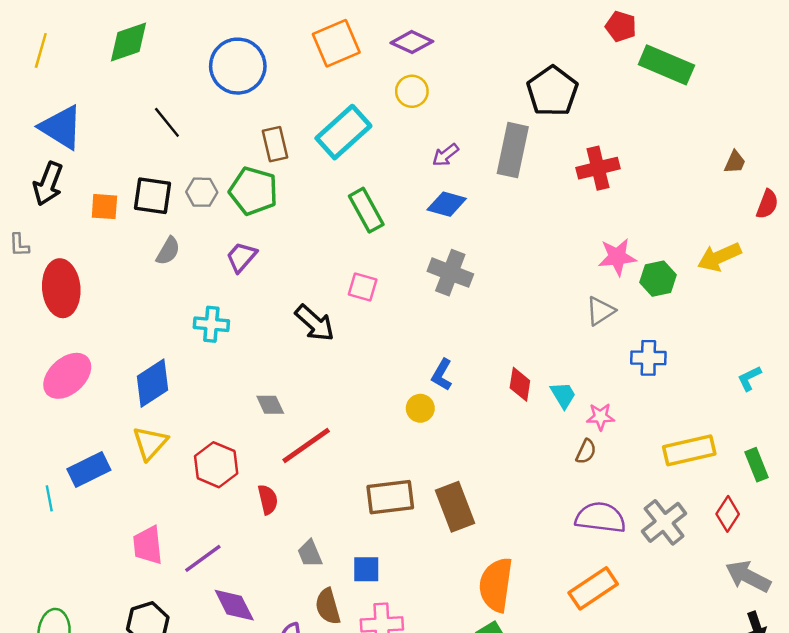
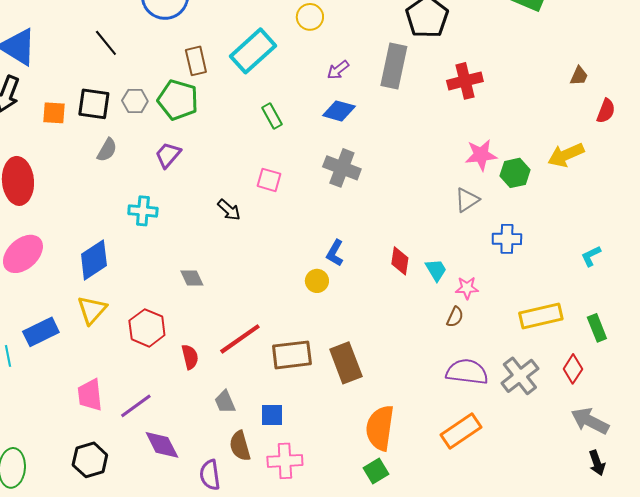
green rectangle: (366, 210) -> (272, 116), size x0.7
black arrow: (315, 323) -> (229, 210), size x0.7
red line: (306, 446) -> (240, 339), moved

